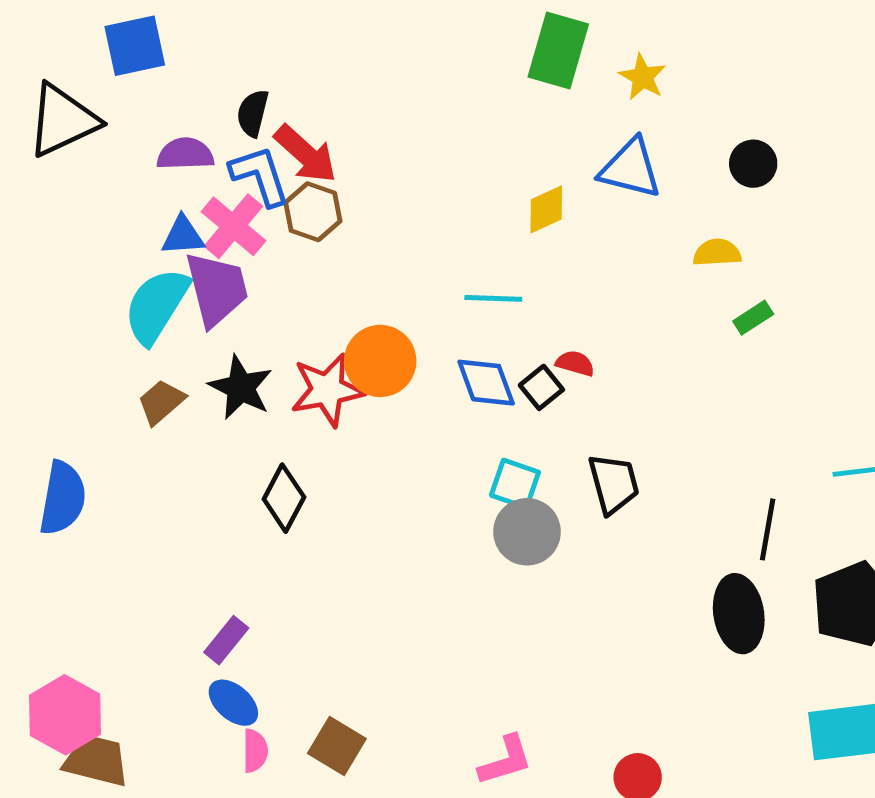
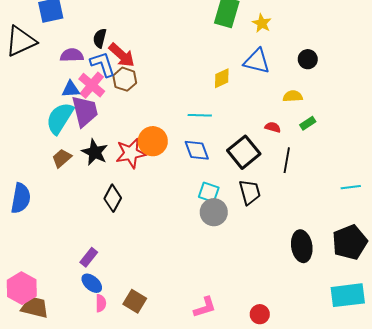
red semicircle: (575, 363) -> (273, 127), moved
black square: (541, 387) -> (244, 152), moved, size x1.8
black line: (768, 529) -> (287, 160), moved

